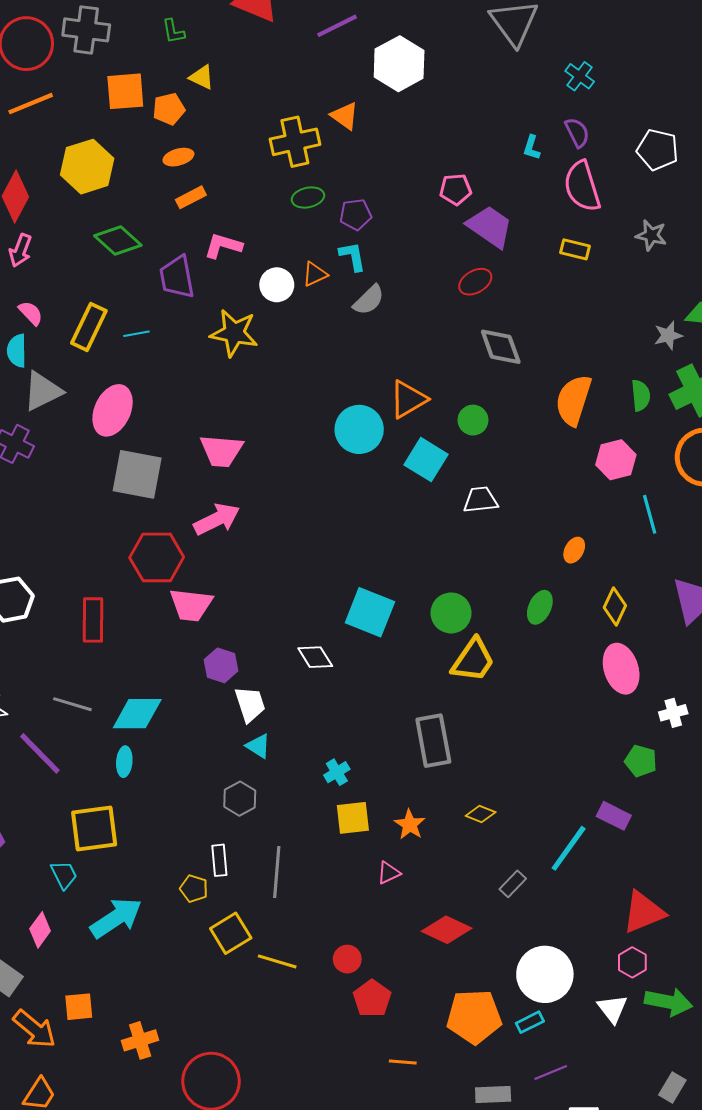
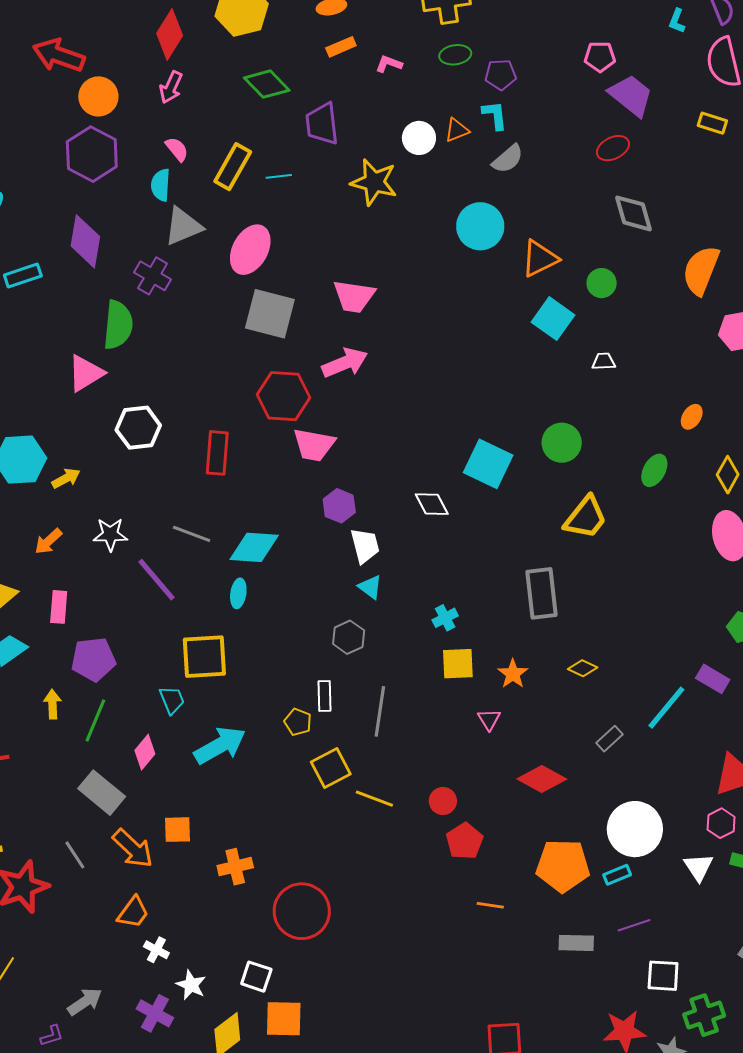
pink L-shape: (223, 246) -> (389, 64), moved, size x0.7
cyan circle: (359, 429) -> (480, 226), moved
white trapezoid: (481, 500) -> (604, 361), size x0.7
green circle: (451, 613) -> (562, 443), moved
pink triangle: (389, 873) -> (489, 719), turned -40

